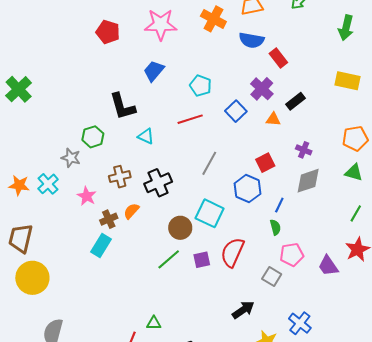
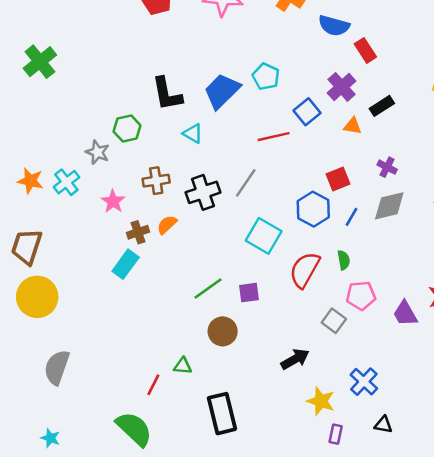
blue trapezoid: (154, 71) -> (222, 91), moved, size x1.4
red line: (190, 119) -> (274, 137), moved
gray line: (209, 163) -> (246, 183), moved
blue line: (279, 205) -> (352, 217), moved
brown circle: (180, 228) -> (223, 331), moved
red semicircle: (232, 252) -> (305, 270), moved

